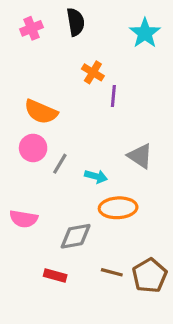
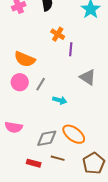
gray triangle: (140, 156) -> (88, 77), moved
gray line: (60, 164) -> (41, 84), moved
orange ellipse: (118, 208) -> (74, 134), moved, turned 40
brown line: (112, 272) -> (58, 158), moved

